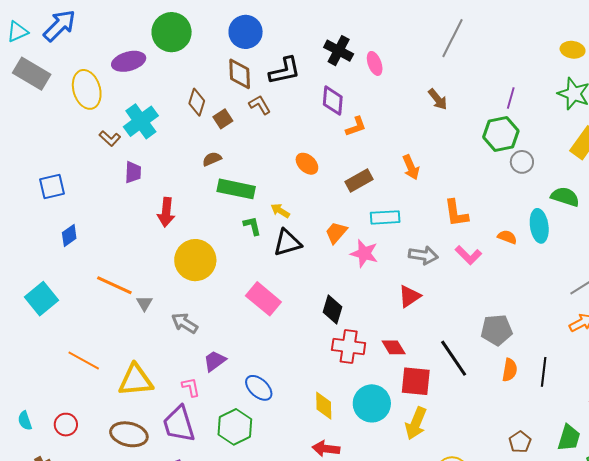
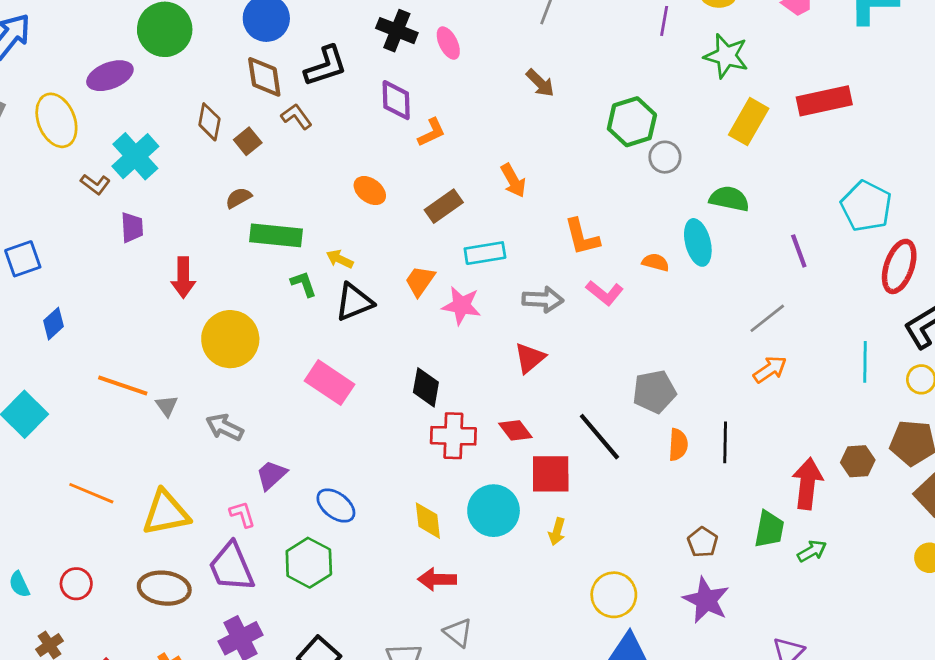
purple line: (511, 98) -> (664, 21), moved
yellow arrow: (416, 423) -> (557, 532), size x0.6

